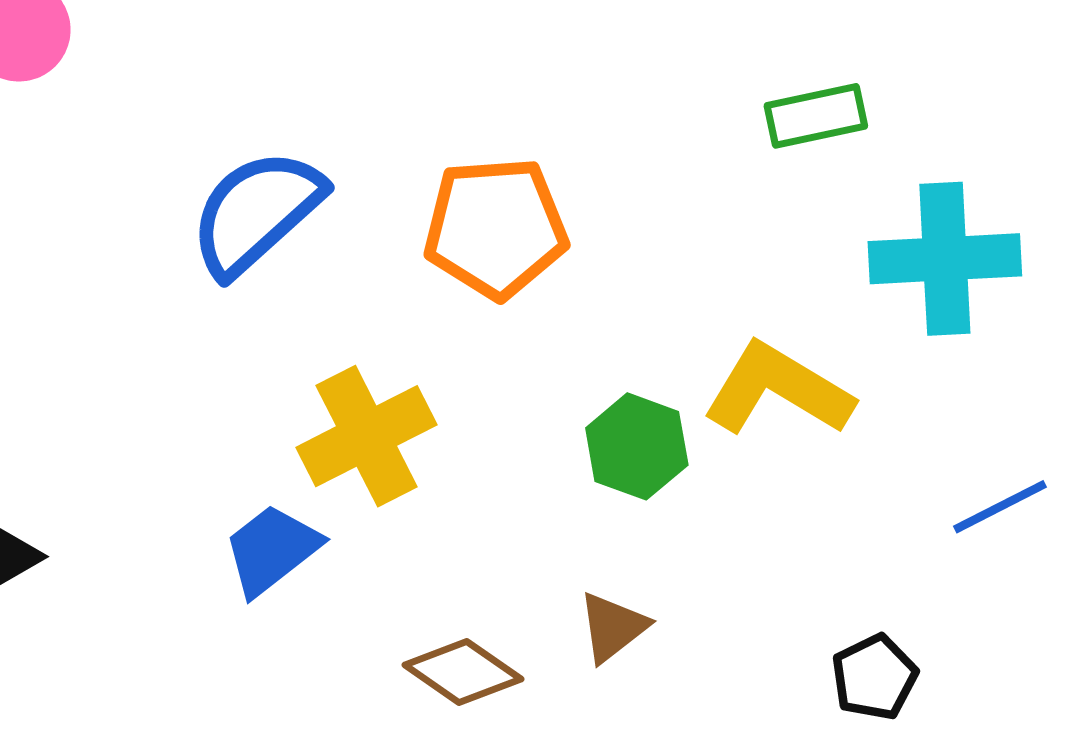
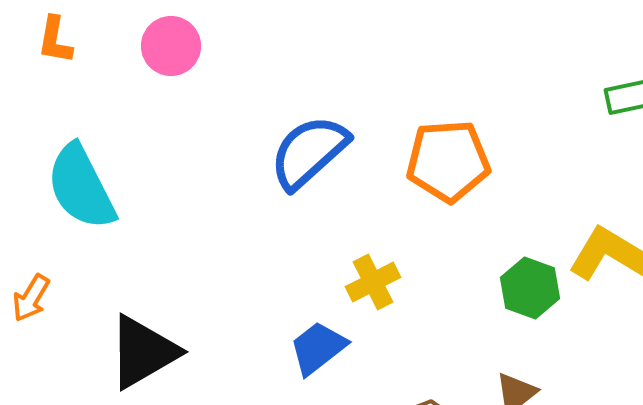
yellow cross: (367, 436) -> (373, 282), size x0.7

